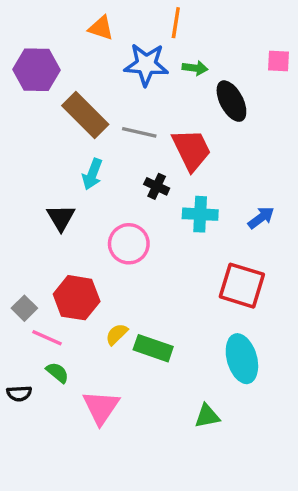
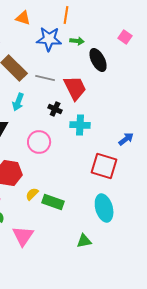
pink square: (278, 61) -> (125, 37), turned 32
blue arrow: (261, 218) -> (126, 139), moved

